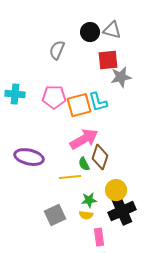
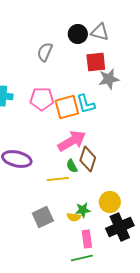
yellow circle: (116, 190) -> (110, 202), moved
green star: (89, 200) -> (83, 210), moved
black cross: (122, 211) -> (120, 227), moved

